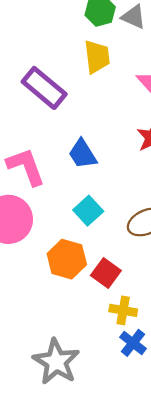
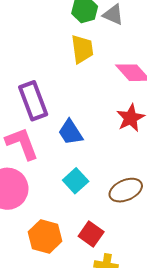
purple rectangle: (44, 88) -> (33, 101), moved, turned 30
orange hexagon: (67, 259) -> (45, 237), moved

